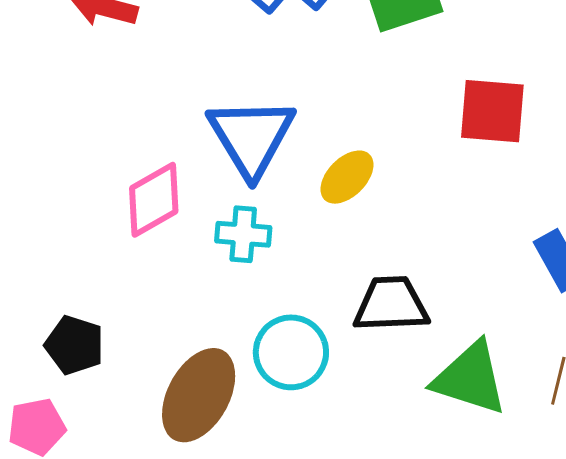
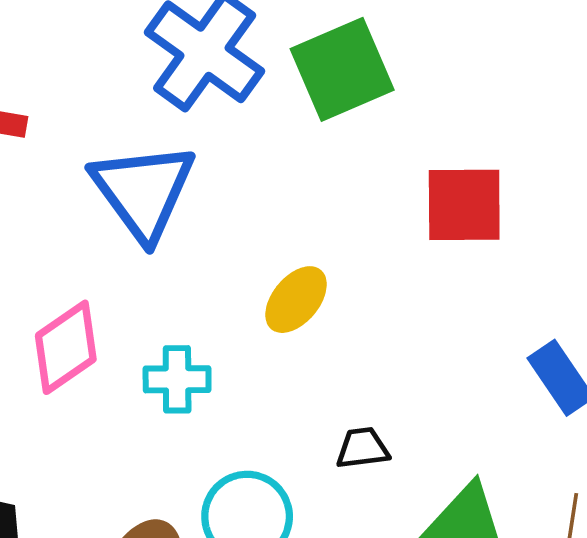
blue triangle: (251, 137) -> (143, 191), moved
black trapezoid: (391, 304) -> (363, 448), size x0.6

